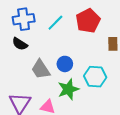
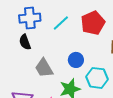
black semicircle: (20, 44) -> (25, 42), turned 35
blue circle: (65, 64) -> (76, 60), moved

